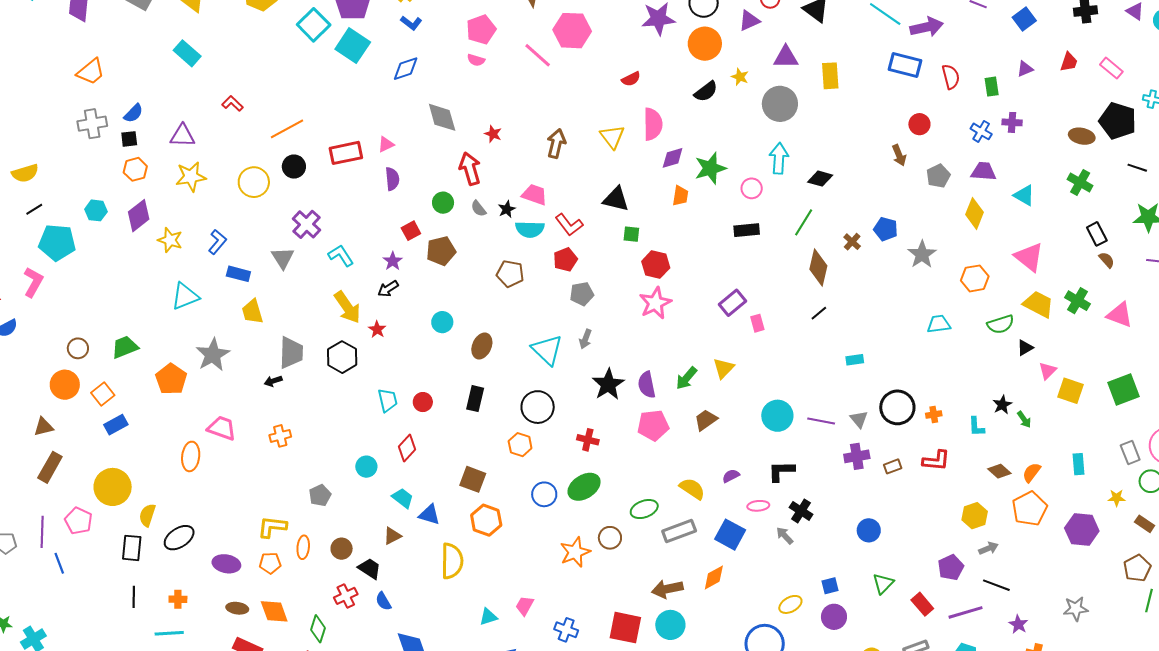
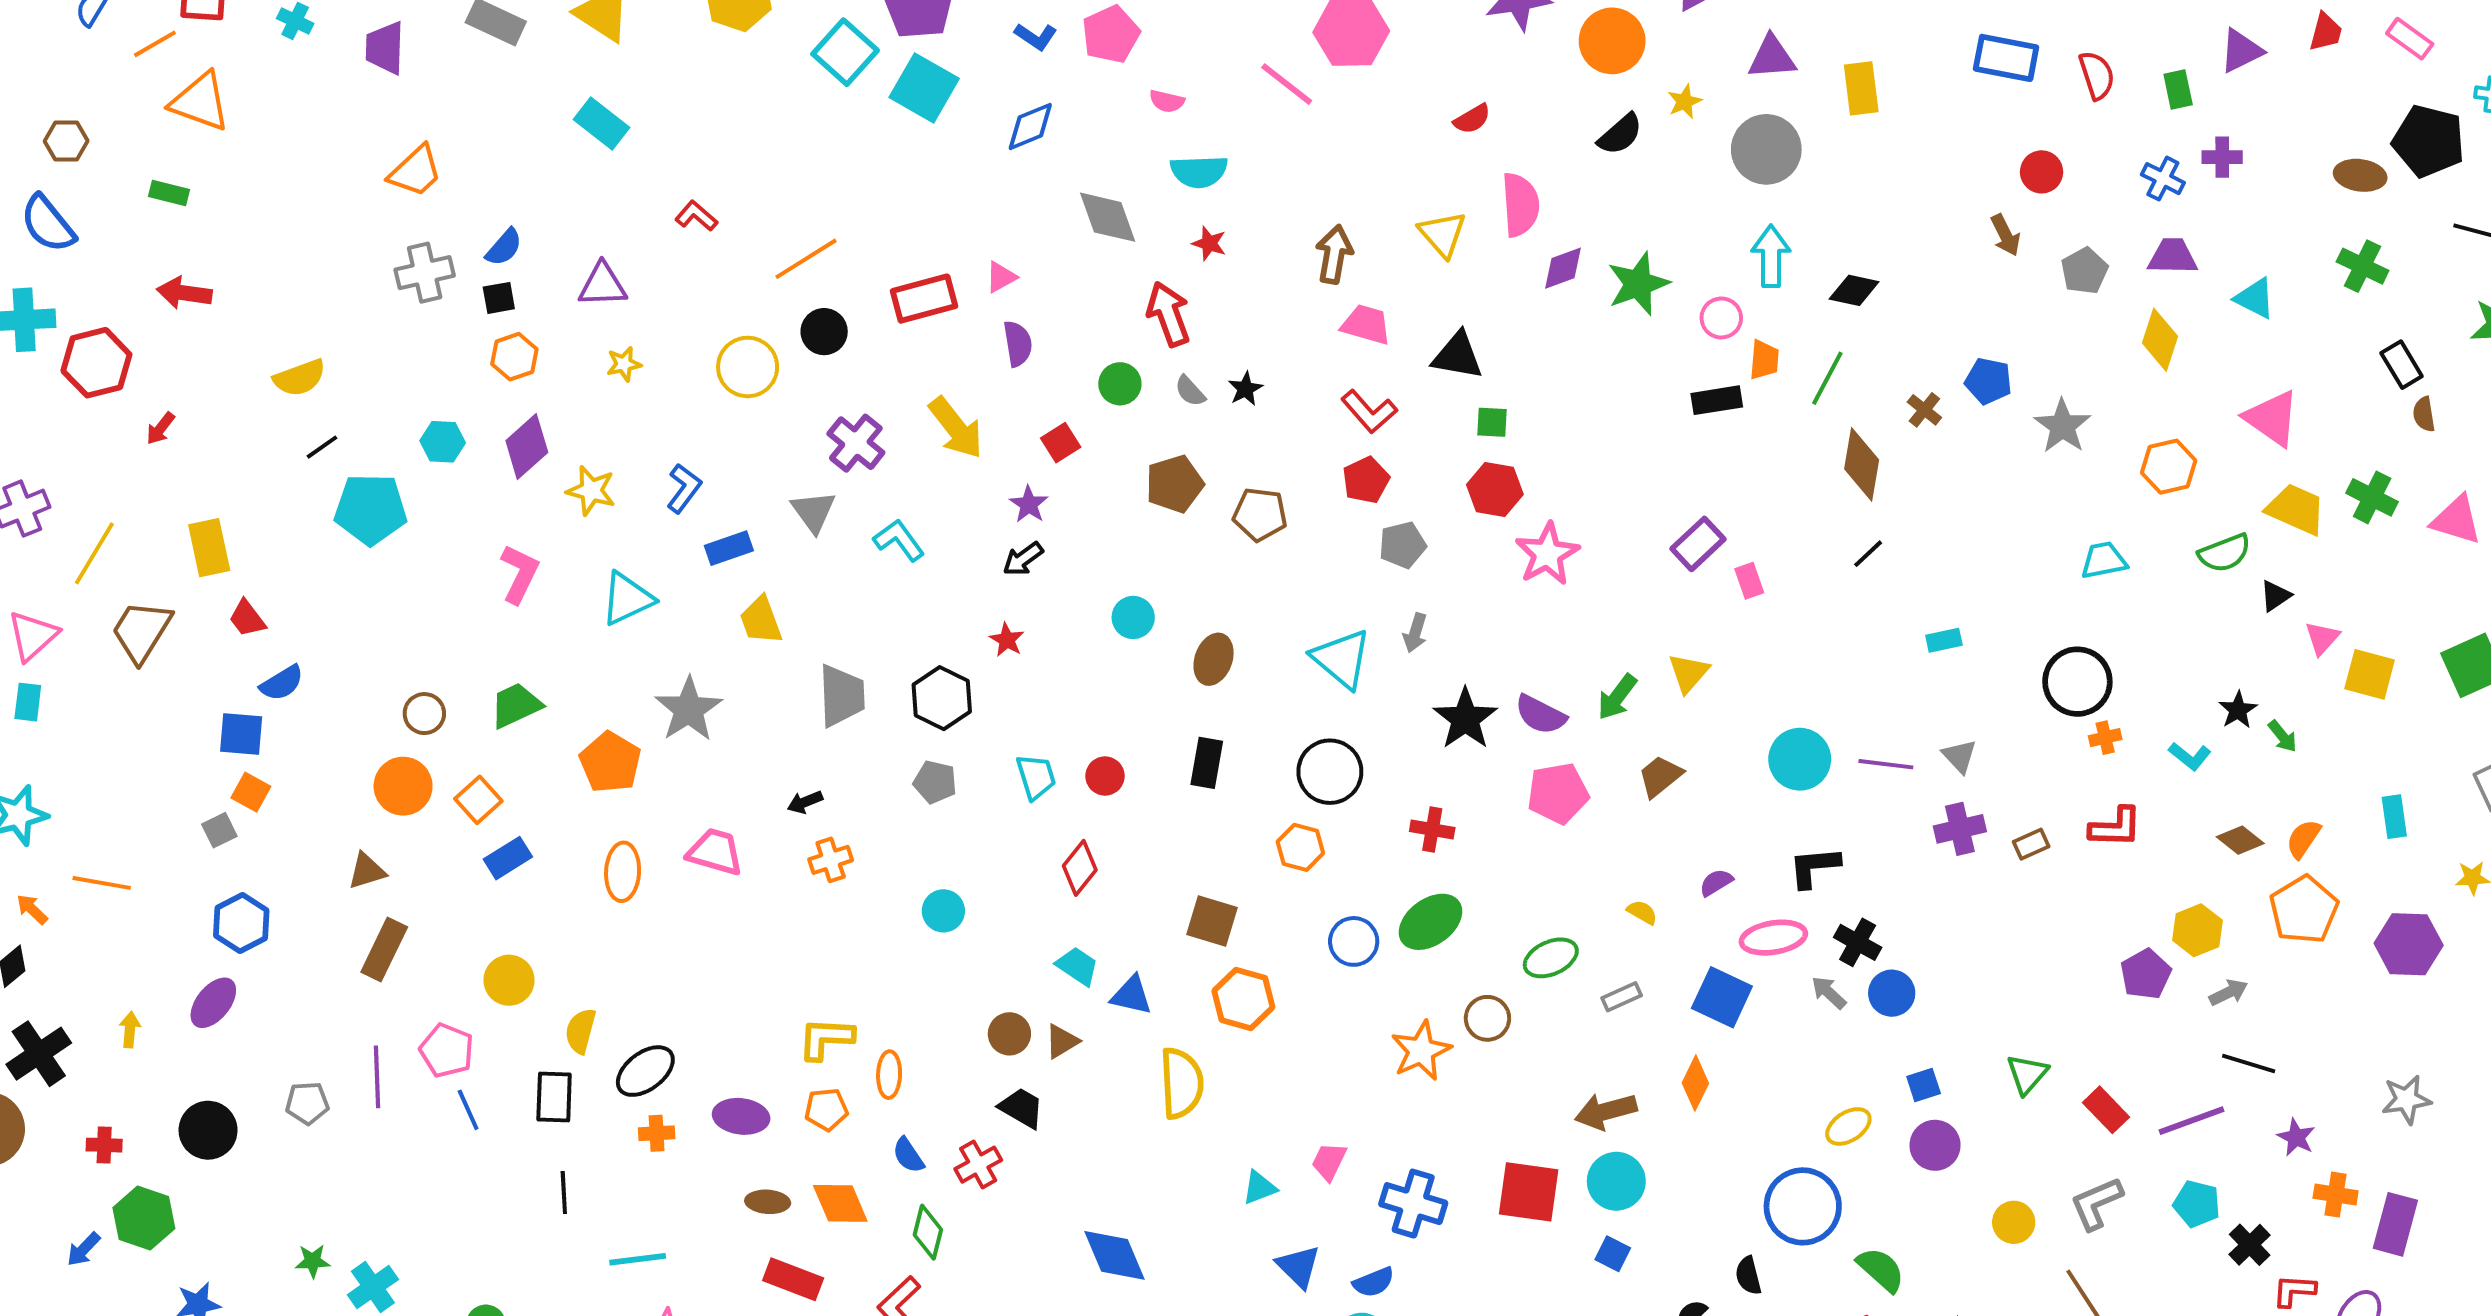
pink pentagon: (481, 30) -> (1111, 34), moved
purple triangle: (1025, 69) -> (2241, 51), size x1.4
yellow star: (740, 77) -> (1685, 102), turned 30
yellow star: (191, 177) -> (624, 364), size x0.6
pink trapezoid: (535, 195) -> (1366, 325), moved
orange trapezoid: (680, 196) -> (1764, 360), moved
cyan semicircle: (530, 229) -> (1199, 171), moved
brown pentagon: (441, 251) -> (1175, 484), moved
cyan L-shape: (341, 255) -> (899, 540), moved
brown semicircle: (1107, 260) -> (2424, 414), turned -144
red hexagon: (656, 265) -> (1495, 489), moved
blue rectangle: (238, 274) -> (729, 548), turned -30
pink L-shape: (33, 282) -> (520, 574), moved
yellow arrow: (347, 307) -> (956, 428), moved
black arrow: (273, 381) -> (805, 802), moved
purple semicircle: (647, 385) -> (1541, 715), turned -48
black circle: (897, 407) -> (2077, 682), moved
cyan L-shape: (976, 427) -> (2190, 756), turned -45
orange ellipse: (191, 456) -> (623, 872), moved
cyan circle: (366, 467) -> (943, 911), moved
yellow circle: (113, 487) -> (509, 980), size x0.7
yellow semicircle: (692, 489) -> (1642, 912), size x0.6
gray pentagon: (320, 495) -> (935, 782), moved, turned -30
pink ellipse: (758, 506) -> (1773, 938), size x1.5
blue circle: (869, 530) -> (1892, 993), moved
gray rectangle: (679, 531) -> (1622, 997), size x0.6
brown circle: (342, 549) -> (1009, 1034), moved
blue line: (59, 563) -> (468, 1110), moved
purple pentagon: (951, 567) -> (2146, 974), moved
orange diamond: (714, 577) -> (1695, 1083), turned -32
orange cross: (178, 599) -> (657, 1133), moved
blue semicircle: (383, 601) -> (908, 1155), moved
blue cross: (566, 630) -> (1413, 1204), size x1.4

